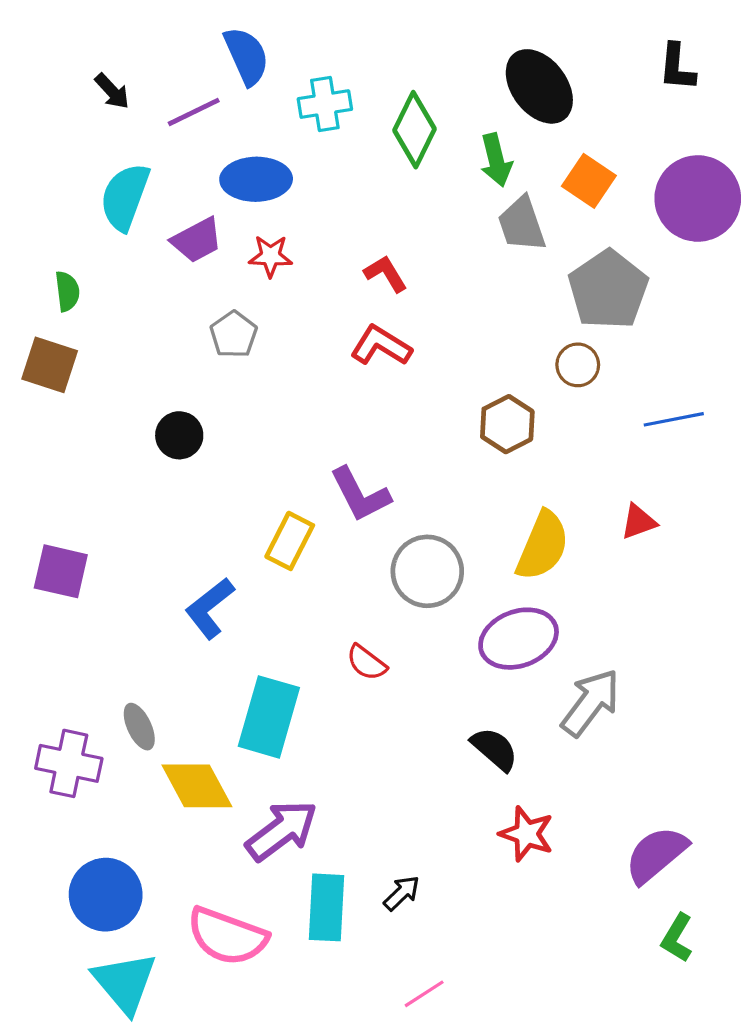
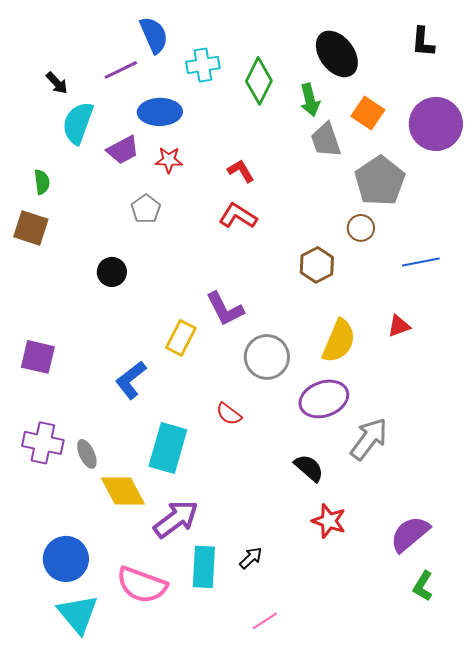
black arrow: (112, 91) -> (57, 83), moved
purple cross: (69, 763) -> (43, 443), moved

